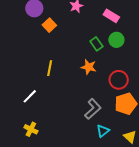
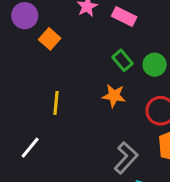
pink rectangle: (111, 16) -> (124, 16), moved
green circle: (116, 40) -> (155, 65), moved

